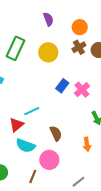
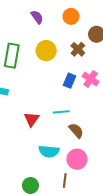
brown cross: (79, 47) -> (78, 49), moved
cyan line: (32, 111) -> (61, 112), moved, turned 35
red triangle: (16, 125) -> (32, 119), moved

